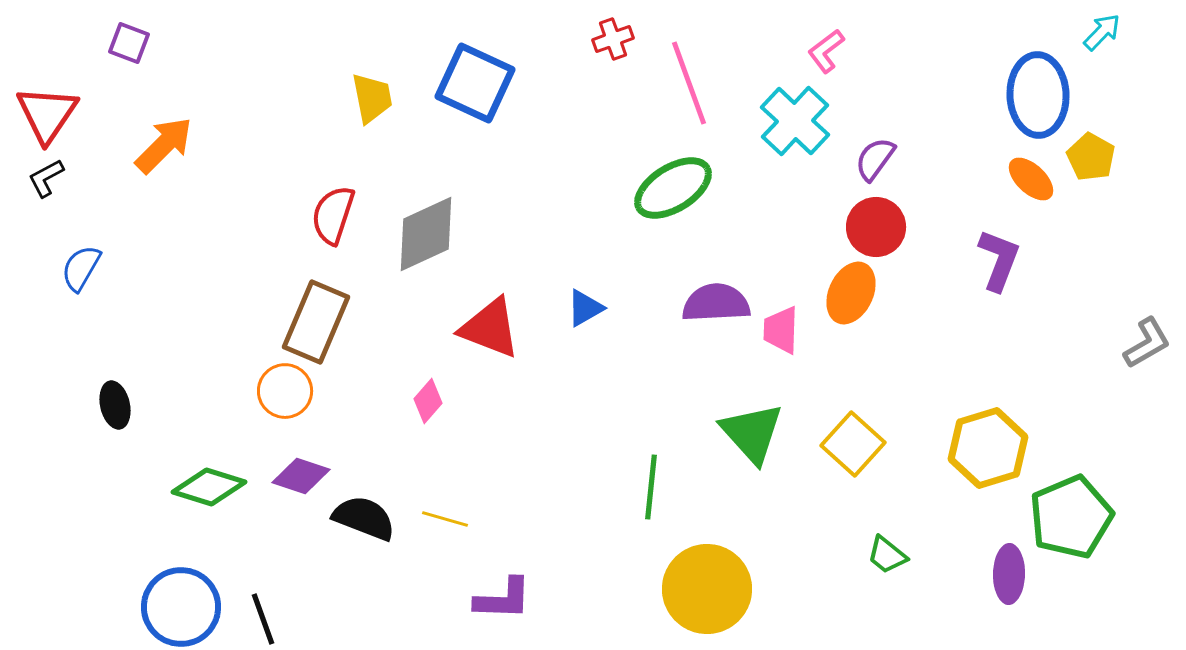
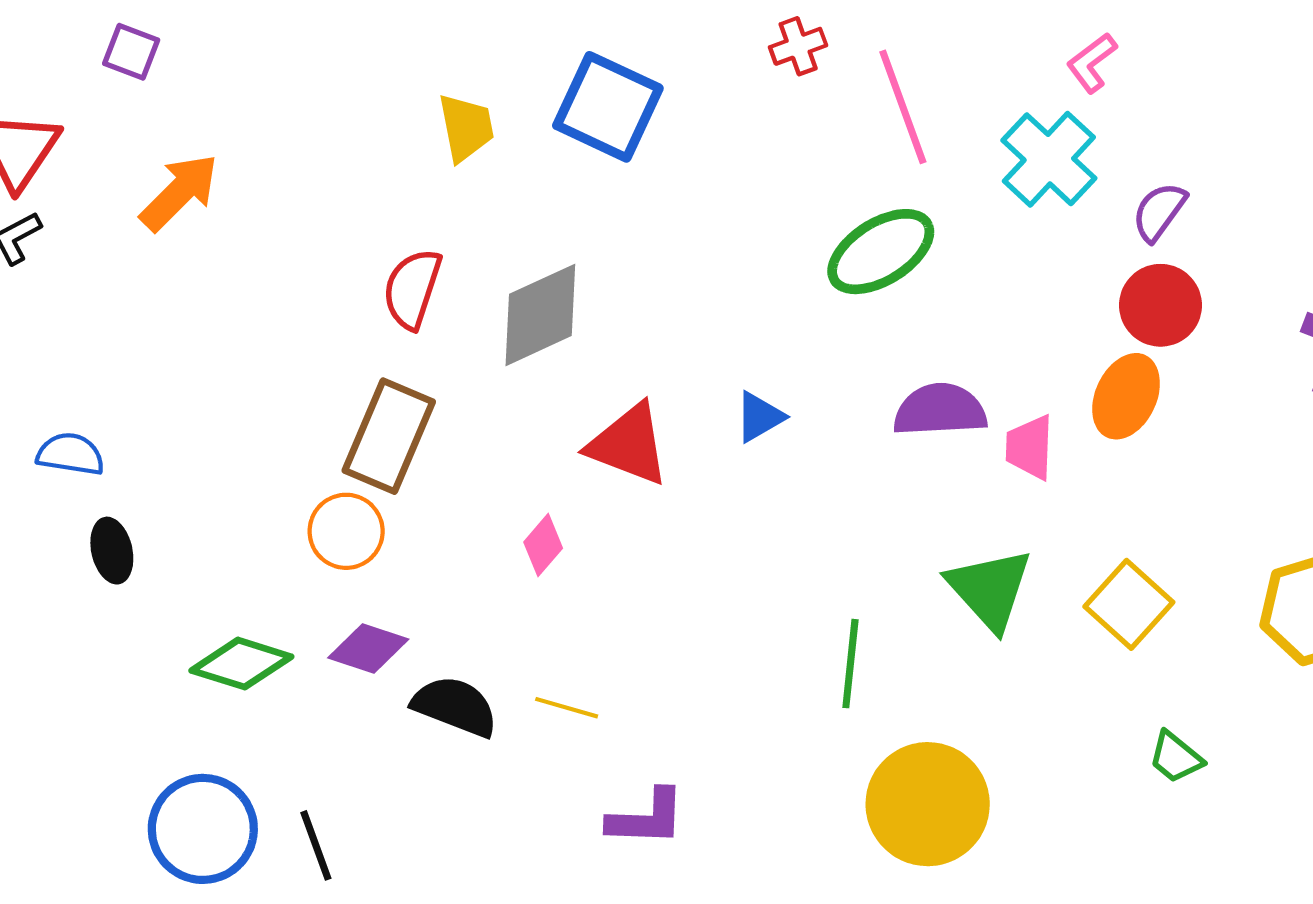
blue semicircle: (81, 268) -> (71, 454), moved, turned 69

